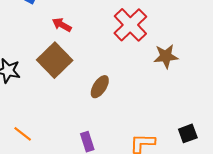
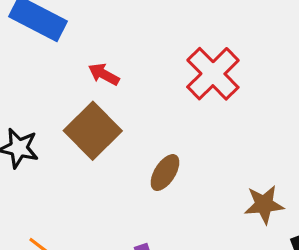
brown star: (166, 56) -> (264, 204), moved

